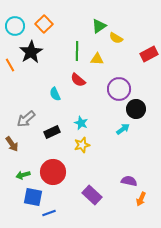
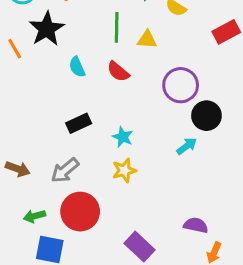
cyan semicircle: (55, 94) -> (77, 67), moved
gray arrow: (26, 119) -> (65, 170), moved
black rectangle: (52, 132) -> (79, 123), moved
brown arrow: (12, 144) -> (18, 169), turned -35

